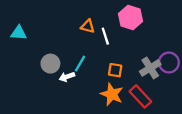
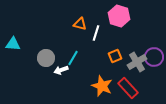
cyan triangle: (19, 33) -> (13, 44), moved
white line: (105, 36) -> (96, 33), turned 35
orange square: (115, 70) -> (115, 56), moved, turned -32

